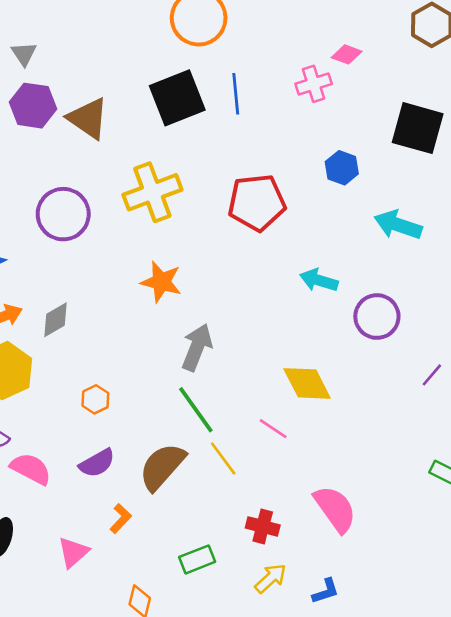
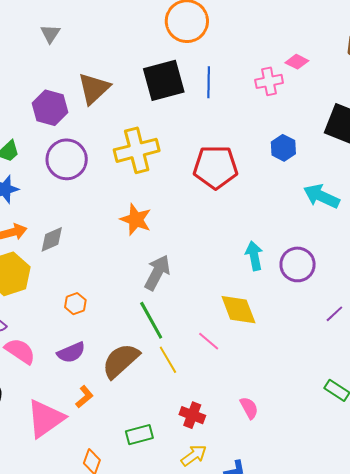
purple hexagon: (33, 106) -> (50, 108), moved
brown triangle: (88, 118) -> (94, 88), turned 36
cyan arrow: (319, 280) -> (254, 256), moved, turned 56
pink semicircle: (335, 509) -> (249, 408), size x0.6
pink triangle: (73, 552) -> (45, 419), size x1.6

